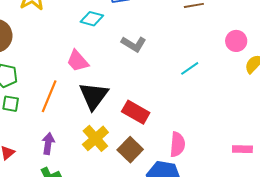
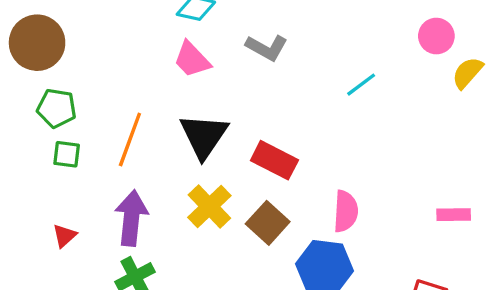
pink trapezoid: (78, 61) -> (192, 60), moved
purple arrow: (48, 144) -> (131, 218), size x1.5

